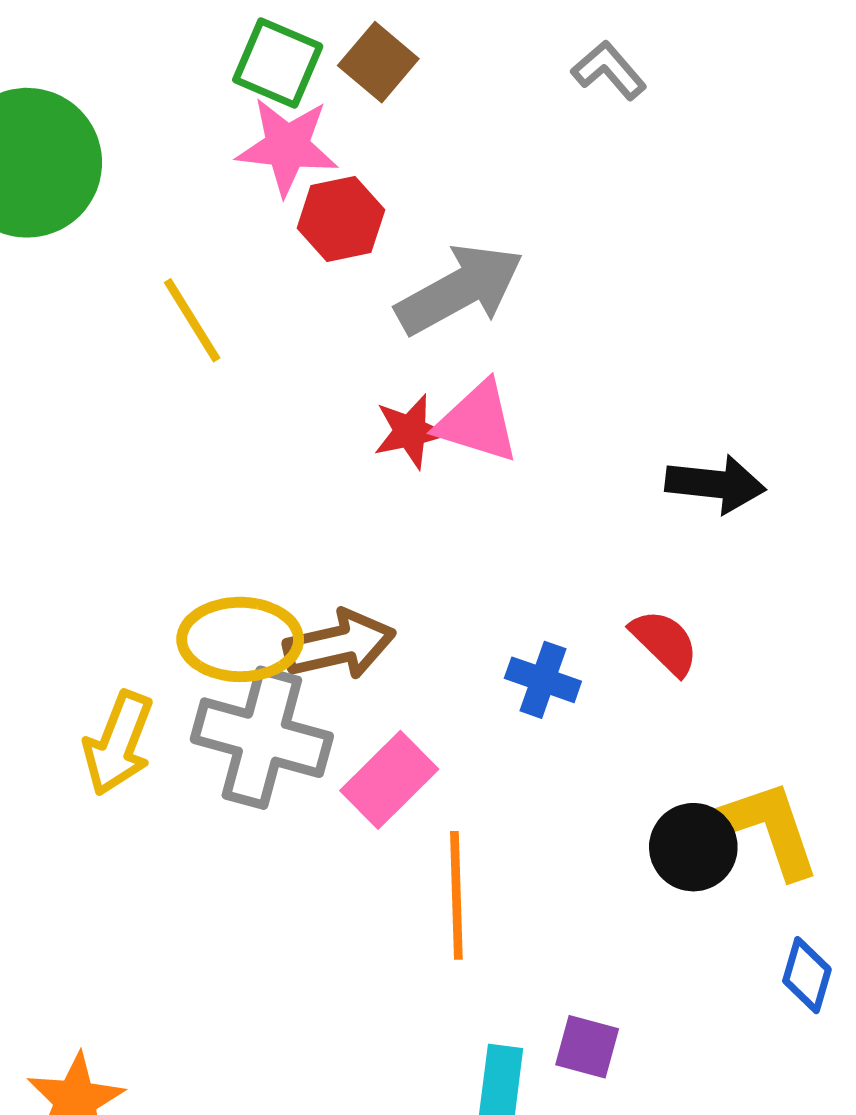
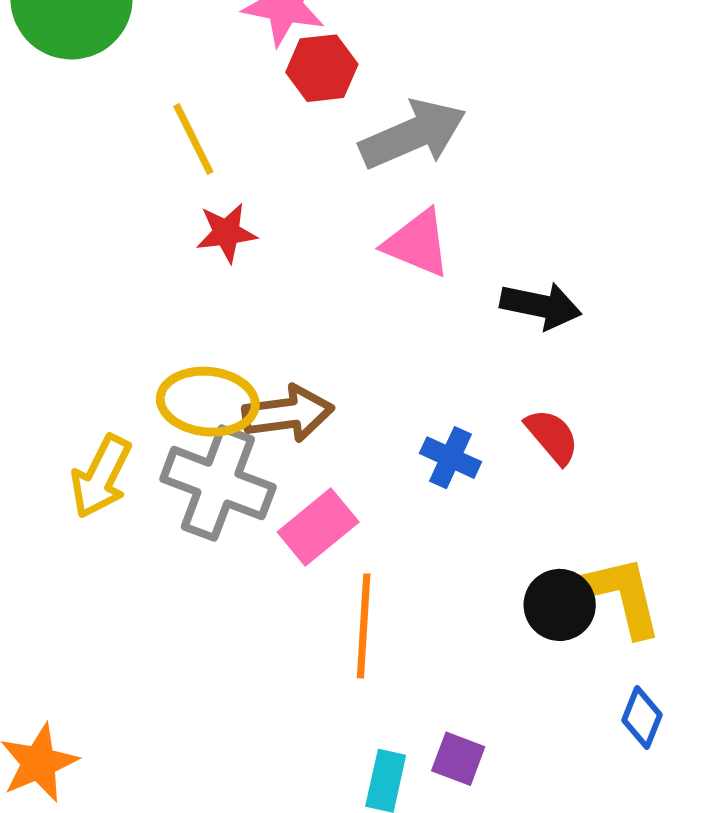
red star: (410, 432) -> (226, 233), moved
black arrow: (715, 484) -> (541, 306), moved

